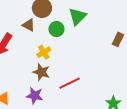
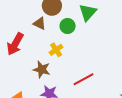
brown star: (41, 72) -> (42, 70), moved

